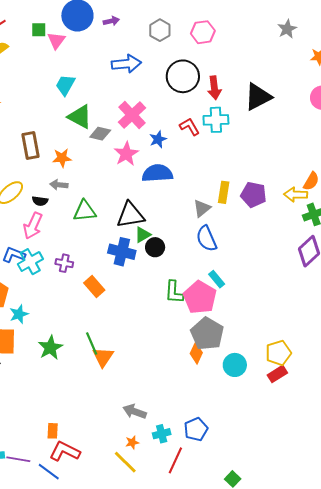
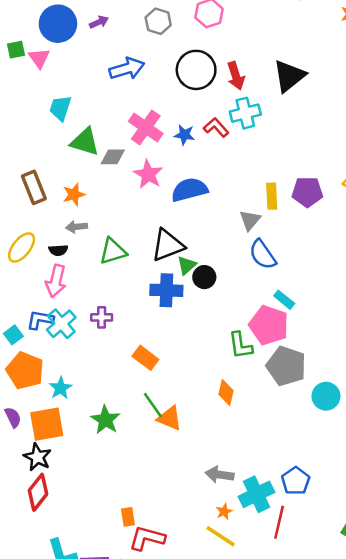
blue star: (158, 139) -> (184, 135), moved, turned -30
orange rectangle: (94, 287) -> (145, 358), moved
green L-shape: (174, 292) -> (240, 345), moved
orange diamond: (196, 353) -> (226, 392), moved
orange triangle: (103, 357) -> (169, 418), turned -30
cyan cross: (162, 434) -> (257, 494), size x1.6

